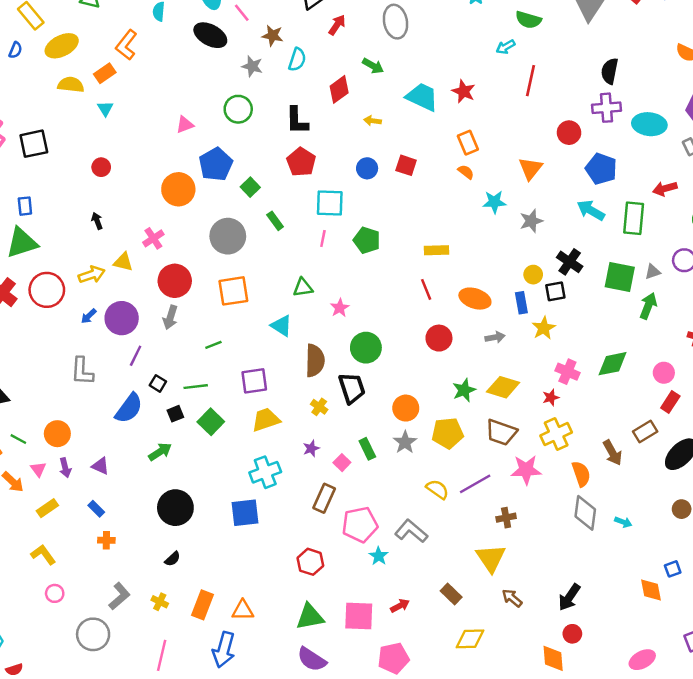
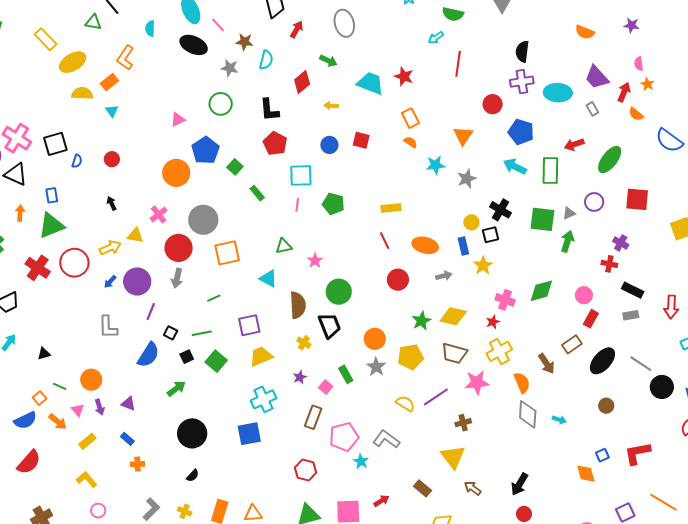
blue semicircle: (15, 50) -> (77, 161), moved
gray circle: (228, 236) -> (203, 220), moved

